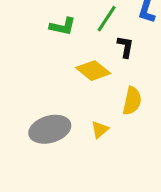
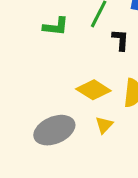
yellow diamond: (93, 71) -> (93, 90), moved

